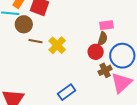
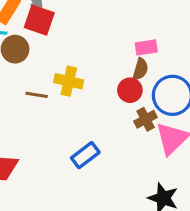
brown line: (35, 41) -> (37, 95), moved
yellow cross: (57, 45) -> (69, 81), turned -30

